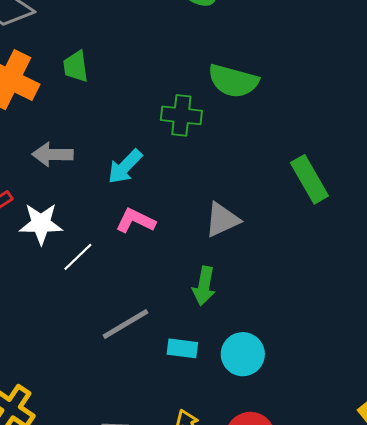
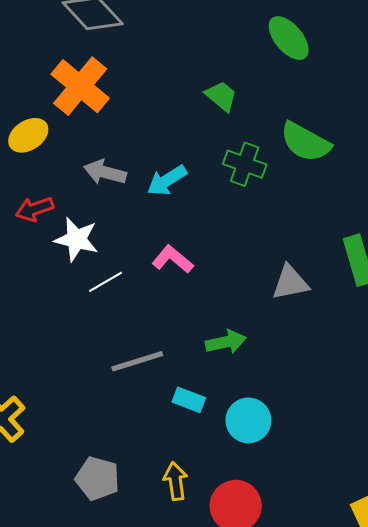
green trapezoid: (76, 66) -> (221, 96), moved, turned 124
cyan arrow: (125, 167) -> (167, 180), moved
gray triangle: (222, 220) -> (290, 283), moved
green arrow: (204, 286) -> (226, 342), turned -126

